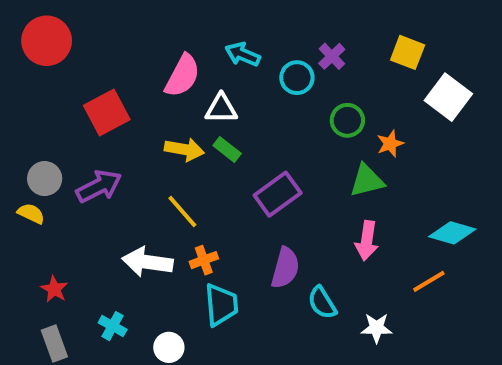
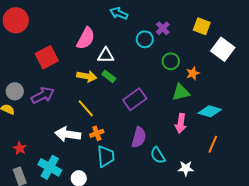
cyan arrow: (243, 54) -> (119, 13), moved
cyan diamond: (452, 233) -> (210, 111), moved
orange line: (429, 281) -> (213, 144), turned -36
cyan cross: (113, 326) -> (50, 167), size x1.6

